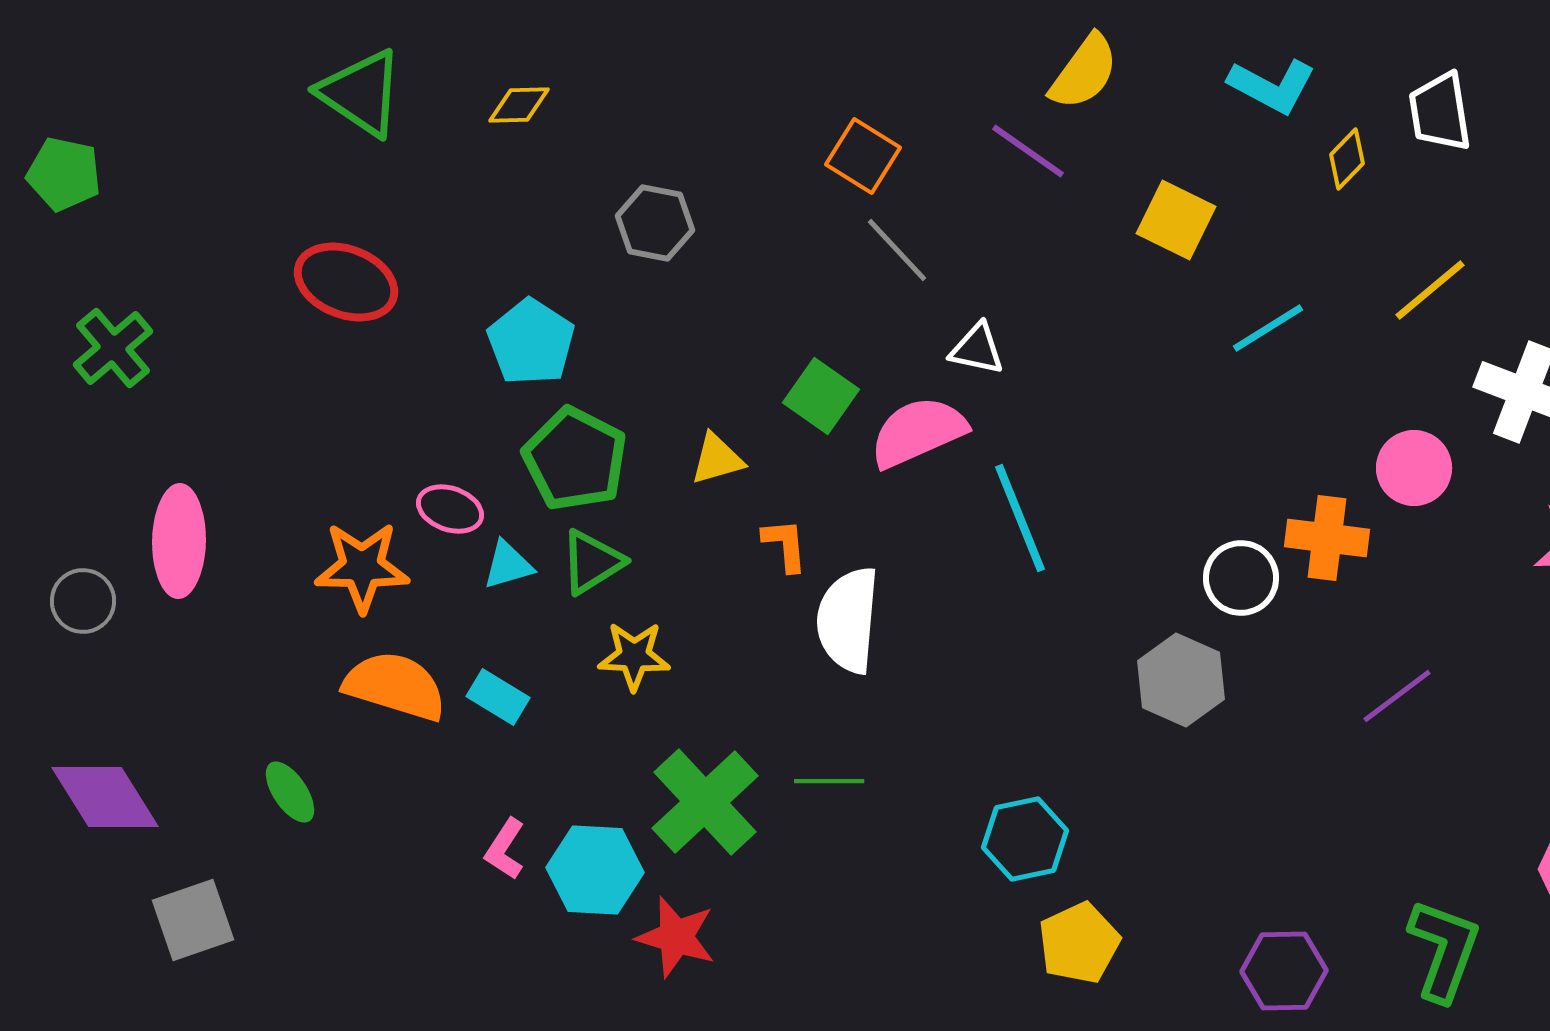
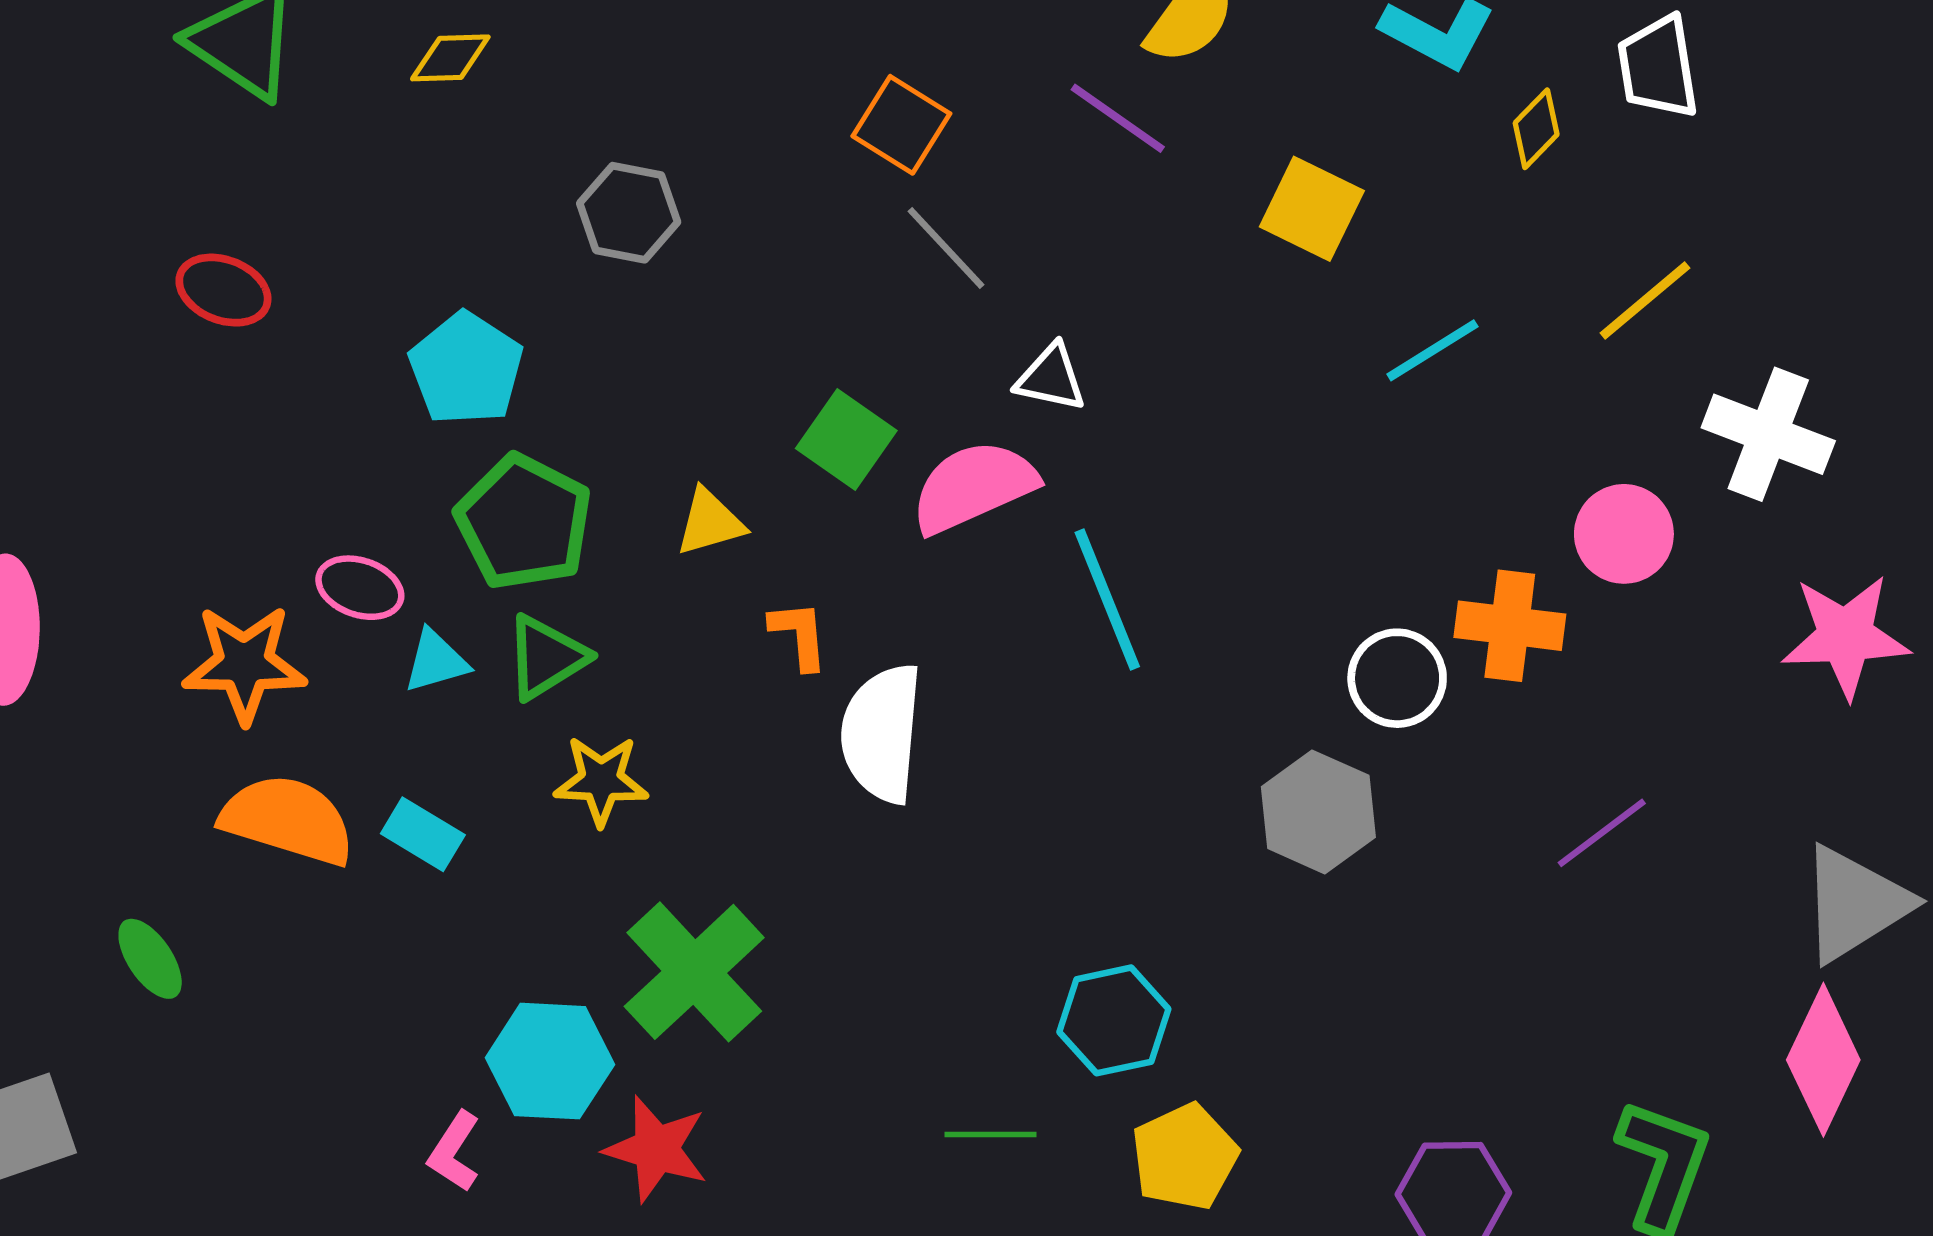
red ellipse: (346, 282) -> (223, 290), size x0.7
green line: (829, 781) -> (991, 1135), moved
pink L-shape: (505, 849) -> (454, 1152), moved

